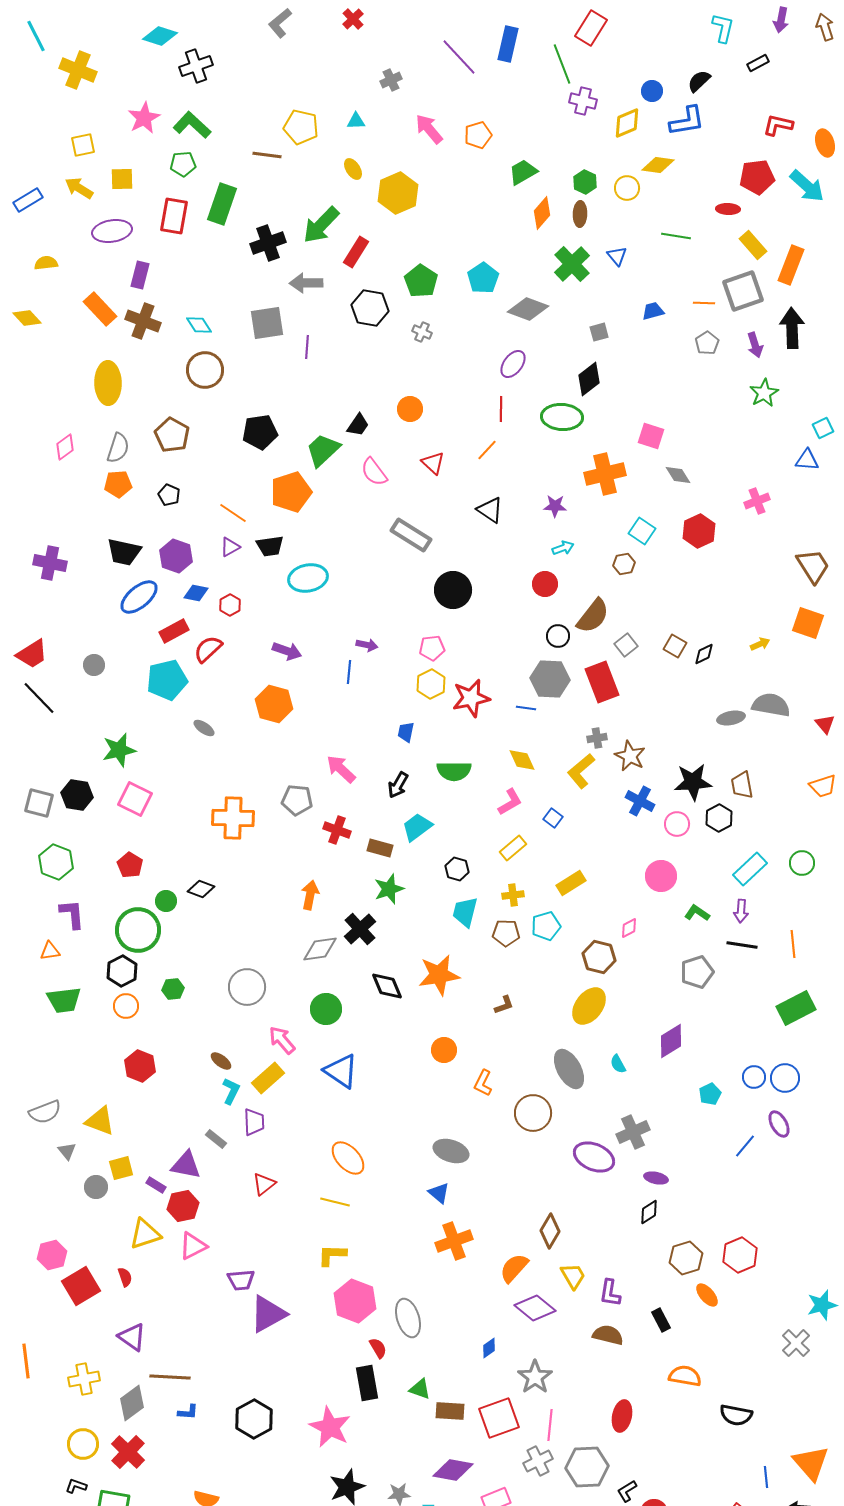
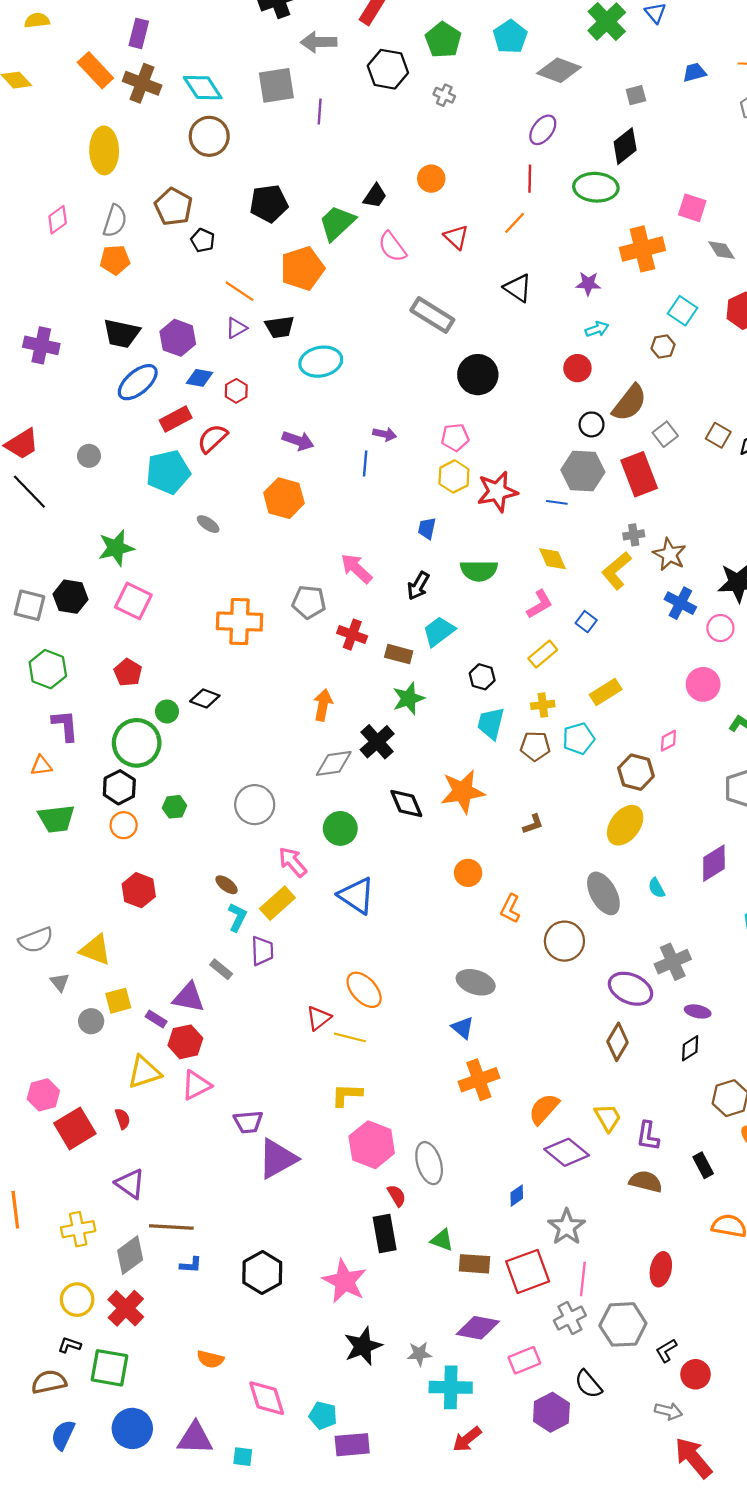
cyan diamond: (199, 325) -> (203, 88), size x1.4
black pentagon: (169, 495) -> (203, 240), moved
red triangle: (264, 1184) -> (319, 1018), moved
brown diamond: (550, 1231) -> (618, 1042), moved

